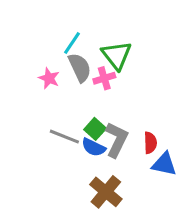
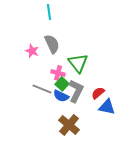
cyan line: (72, 43) -> (49, 12), moved, turned -42
green triangle: (117, 55) -> (78, 63), moved
pink cross: (104, 78) -> (58, 73), moved, turned 32
red semicircle: (150, 143) -> (98, 93), turned -128

